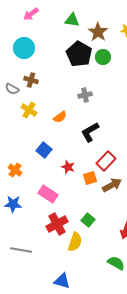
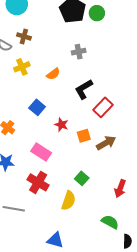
yellow cross: (29, 110) -> (22, 67), turned 35
red rectangle: (106, 161) -> (103, 107), moved
red cross: (57, 224) -> (38, 182), moved, turned -30

